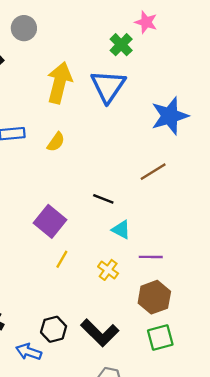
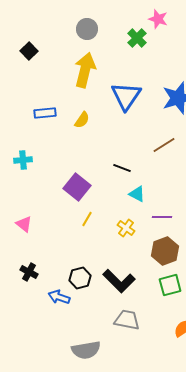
gray circle: (24, 28) -> (87, 29), moved
blue triangle: (108, 86) -> (126, 96), moved

